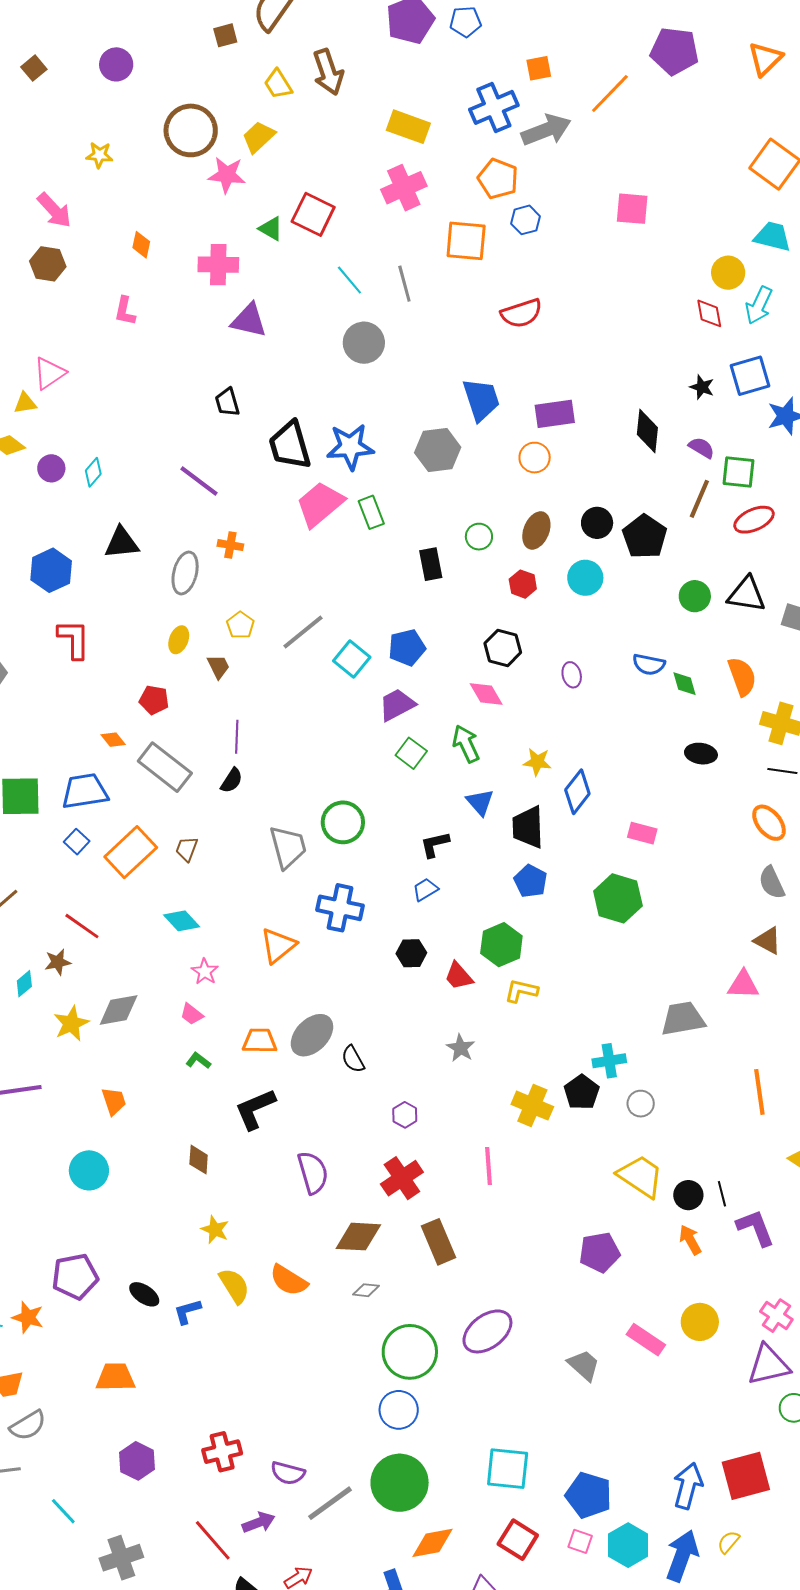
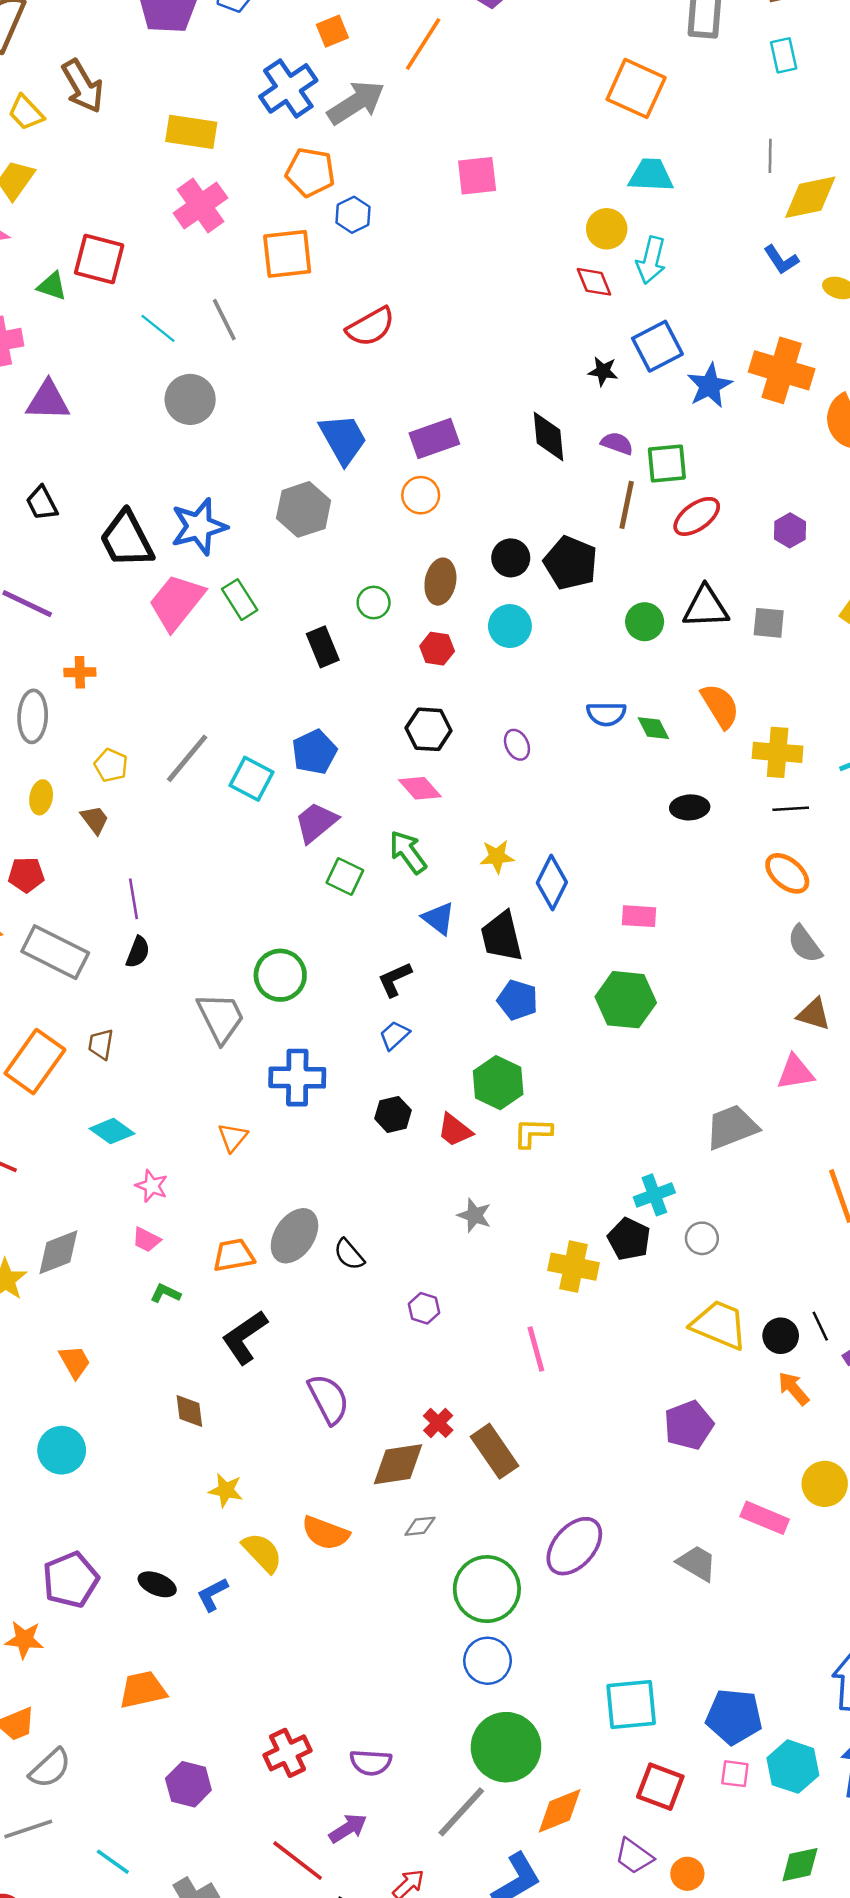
orange triangle: (278, 946) -> (233, 1137), size x0.7
red cross: (402, 1178) -> (438, 1423), moved, size x0.6
gray line: (330, 1503) -> (461, 1812), moved

